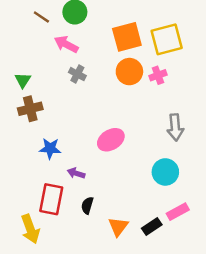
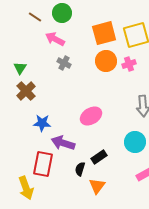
brown cross: (30, 109) -> (26, 91), turned -30
purple arrow: (76, 173) -> (63, 143), size x1.6
black semicircle: (87, 205) -> (80, 169), moved
black rectangle: (152, 227) -> (99, 157), moved

